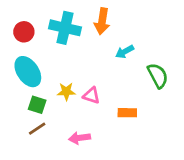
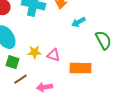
orange rectangle: (127, 113) -> (80, 68), size x1.5
brown line: (37, 129) -> (20, 79), moved

